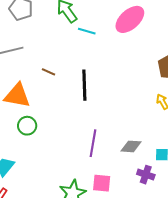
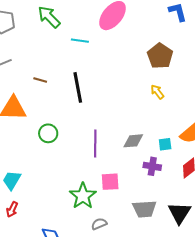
cyan line: (87, 31) -> (80, 41), moved
green circle: (27, 126) -> (48, 133), moved

